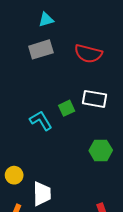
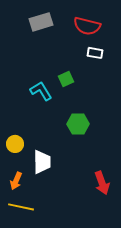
white rectangle: (94, 99) -> (95, 53), moved, size x0.7
green hexagon: (101, 150) -> (78, 124), moved

